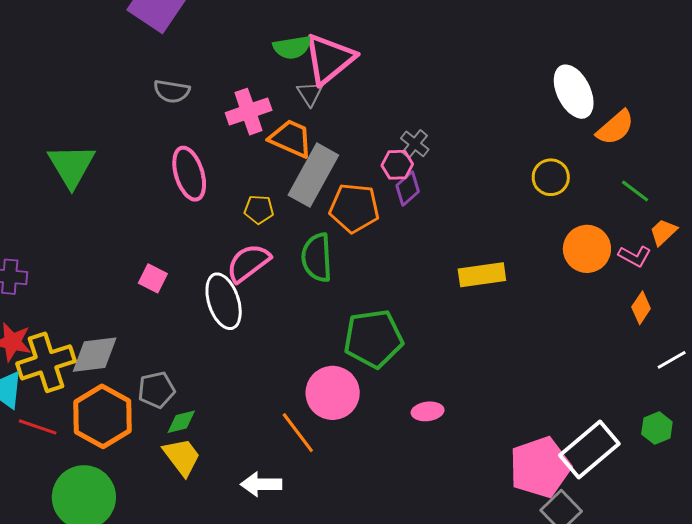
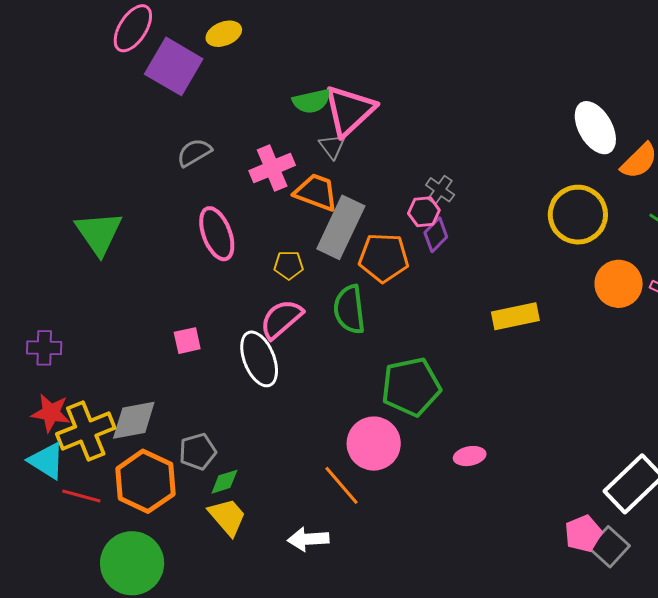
gray semicircle: (172, 91) -> (194, 153), turned 144
yellow circle: (551, 177) -> (578, 215), size x1.6
pink square: (153, 278) -> (187, 341), turned -36
pink pentagon: (540, 467) -> (583, 534), moved, size x0.6

